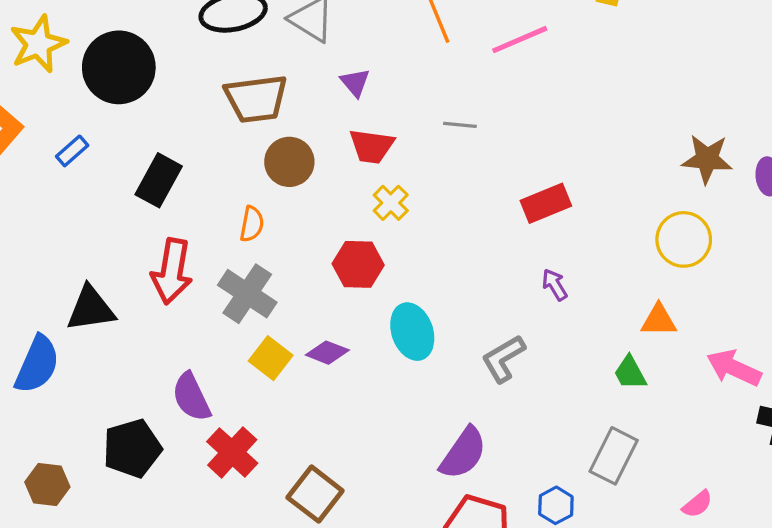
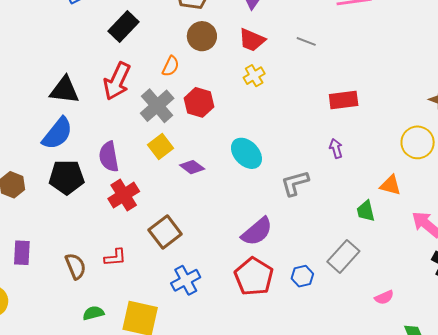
red hexagon: (358, 264) -> (199, 102), moved
cyan ellipse: (412, 332) -> (246, 153), turned -40
purple diamond: (327, 353) -> (192, 167), moved
blue semicircle: (37, 364) -> (57, 133), moved

